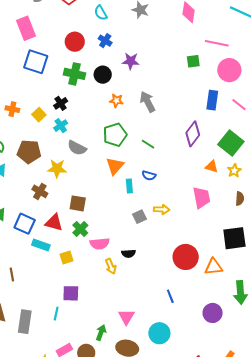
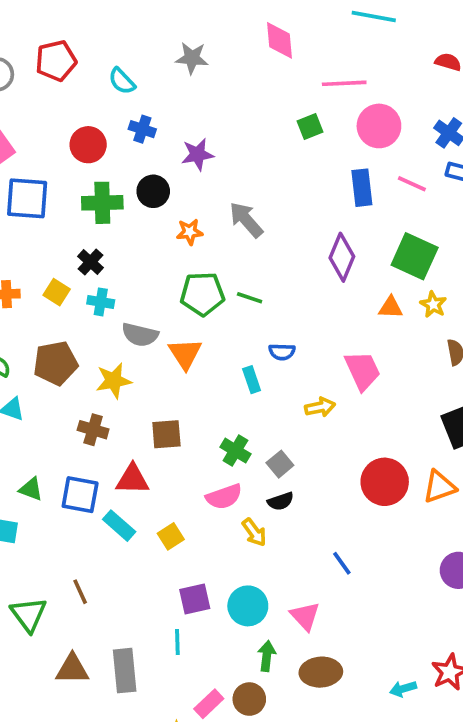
cyan cross: (61, 126) -> (101, 302), turned -32
green pentagon: (115, 135) -> (202, 294), turned 30
green line: (148, 144) -> (250, 298), moved
orange triangle: (115, 166) -> (185, 354), moved
pink trapezoid: (201, 198) -> (362, 371), moved
gray square: (139, 217) -> (280, 464), moved
green cross: (80, 229) -> (235, 451), moved
cyan rectangle: (41, 245) -> (119, 526), turned 36
blue line: (170, 296) -> (342, 563), moved
cyan circle: (159, 333) -> (248, 606), moved

